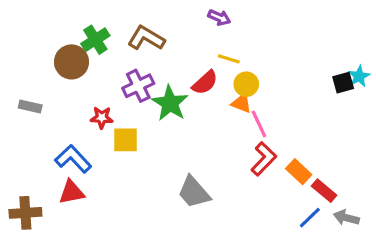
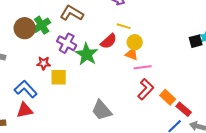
green cross: (95, 40) -> (42, 25), moved
purple cross: (138, 86) -> (67, 43), turned -36
pink line: (259, 124) -> (143, 67), turned -72

